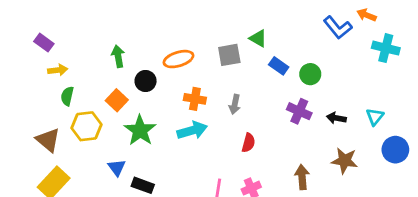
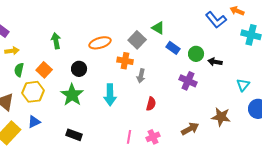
gray square: (229, 55) -> (137, 40), turned -36
black circle: (146, 81) -> (79, 69), moved
orange cross: (195, 99) -> (125, 61), moved
orange square: (117, 100) -> (44, 70), moved
black arrow: (336, 118) -> (215, 62), moved
cyan arrow: (192, 130) -> (110, 95), turned 105
blue triangle: (117, 167) -> (34, 122), moved, turned 40
brown arrow: (302, 177) -> (190, 129), turned 66

